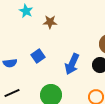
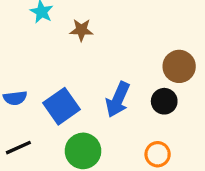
blue square: (38, 56) -> (61, 106), moved, size x1.5

